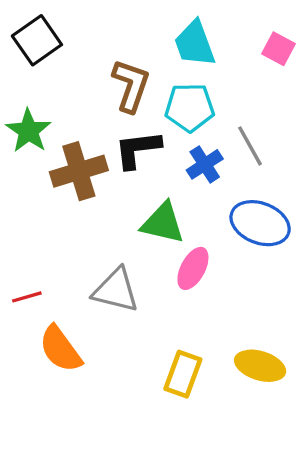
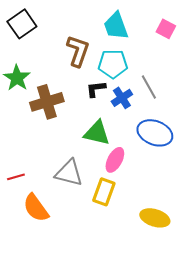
black L-shape: (138, 149) -> (96, 89), moved, size x0.7
yellow rectangle: (183, 374) -> (104, 192), moved

